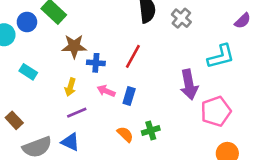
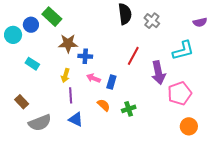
purple semicircle: (243, 21) -> (200, 22), turned 32
red line: (133, 56) -> (133, 56), moved
purple line: (77, 113) -> (71, 95), turned -70
orange semicircle: (125, 134) -> (104, 105), moved
blue triangle: (70, 142) -> (76, 119), moved

